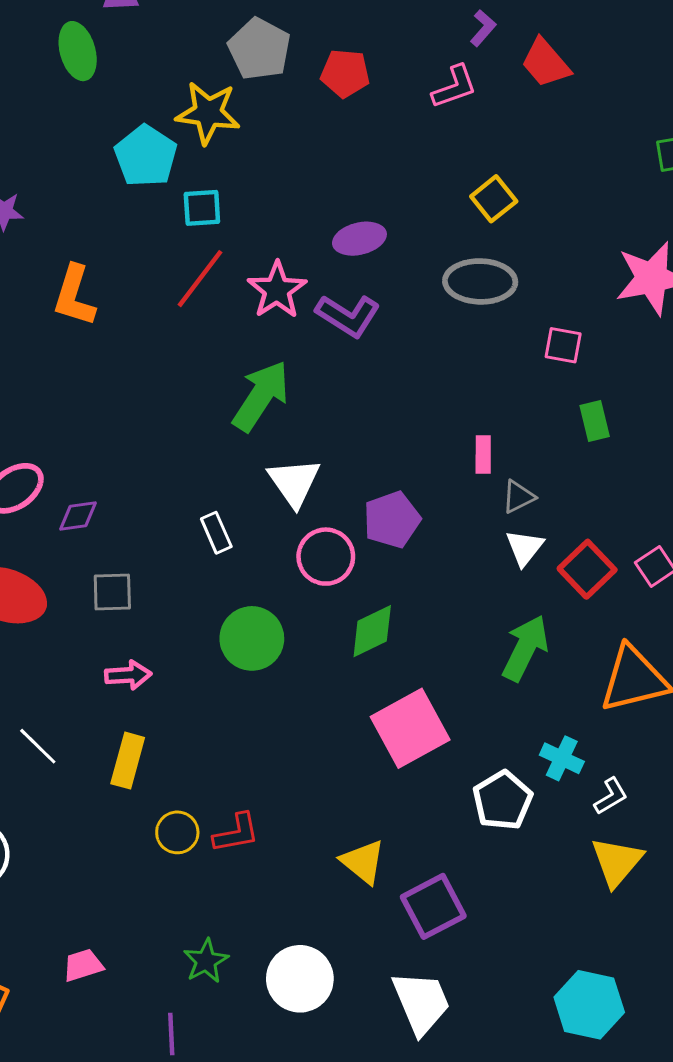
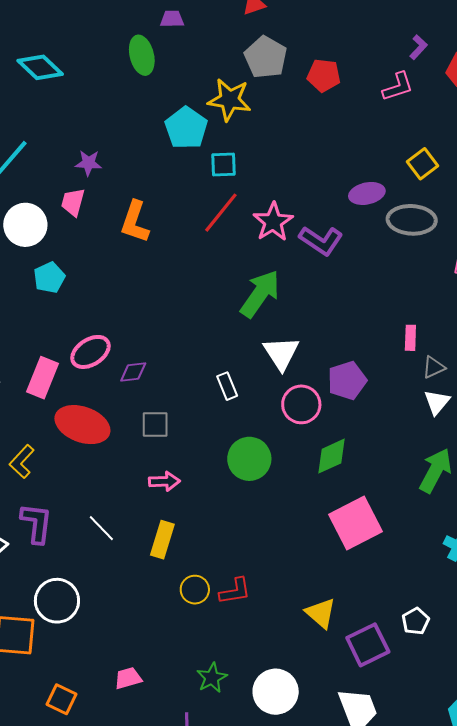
purple ellipse: (359, 239) -> (367, 193), moved
white pentagon: (503, 800) -> (416, 621), moved, size x0.7

